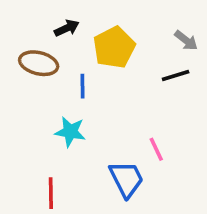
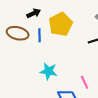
blue line: (83, 86) -> (40, 35), moved
cyan star: (70, 132) -> (49, 71), moved

